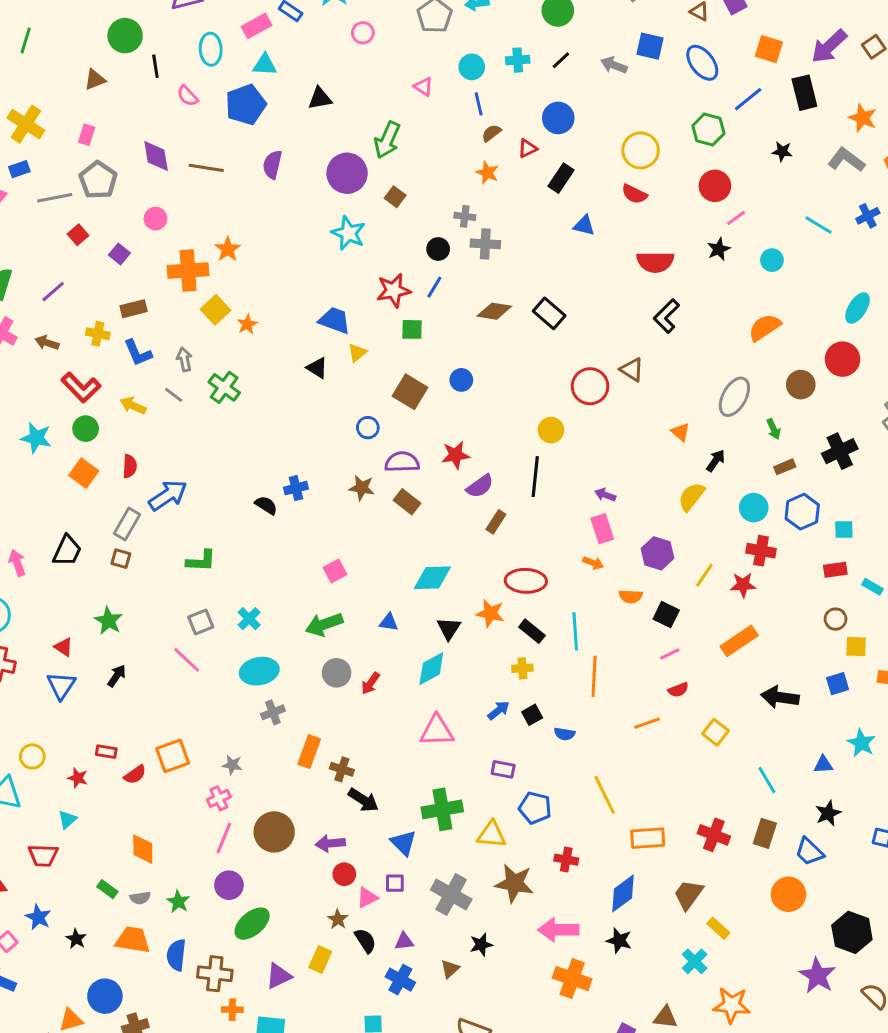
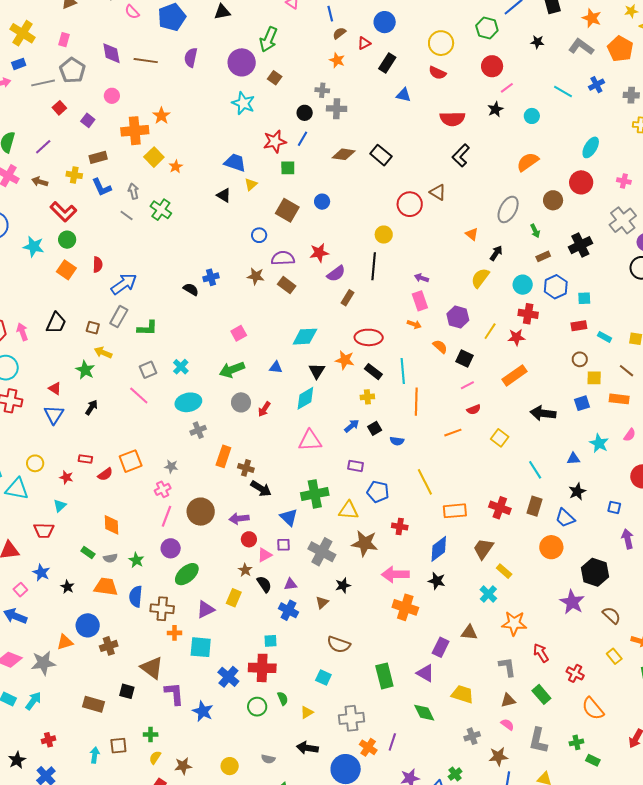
yellow arrow: (133, 406) -> (103, 353), moved
gray rectangle: (127, 524) -> (119, 317), moved
orange semicircle: (631, 596) -> (440, 347), turned -140

